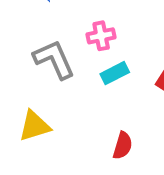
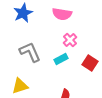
pink cross: (101, 36) -> (70, 40), moved, turned -32

